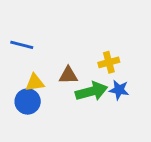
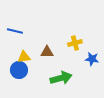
blue star: (119, 90) -> (92, 59), moved
green arrow: (91, 91) -> (61, 78), moved

